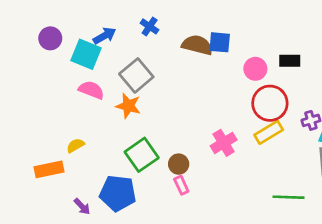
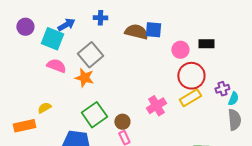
blue cross: (150, 26) -> (100, 18), turned -32

